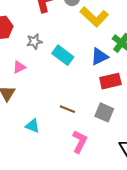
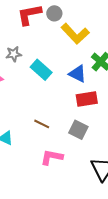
blue triangle: (99, 56) -> (78, 74), turned 48
pink L-shape: (80, 142) -> (52, 157), turned -110

